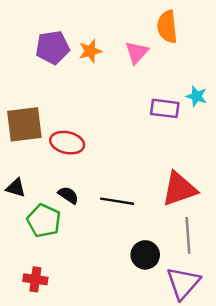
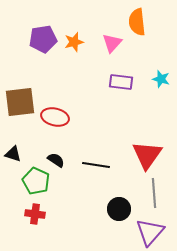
purple rectangle: (165, 108) -> (121, 82), moved
red triangle: (179, 189) -> (147, 155), turned -36
red cross: (35, 279) -> (35, 214), moved

